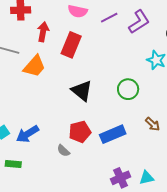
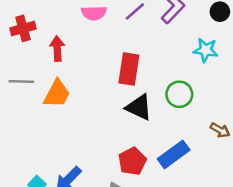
red rectangle: (71, 45) -> (129, 69), moved
black triangle: (82, 91) -> (139, 107), moved

